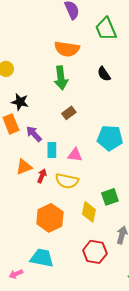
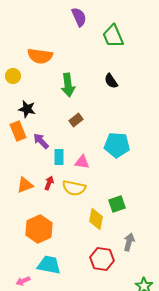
orange semicircle: (67, 49) -> (40, 56), moved
orange triangle: (24, 167) -> (25, 185), moved
orange hexagon: (50, 218) -> (39, 229), moved

